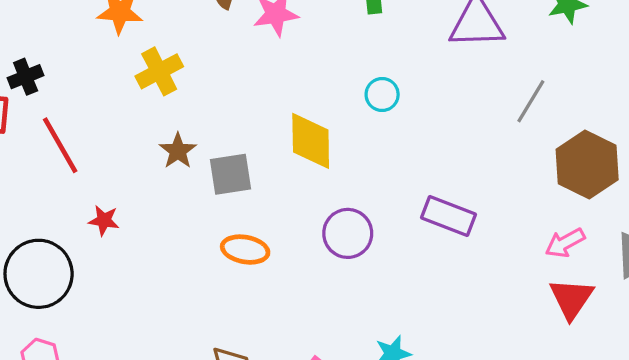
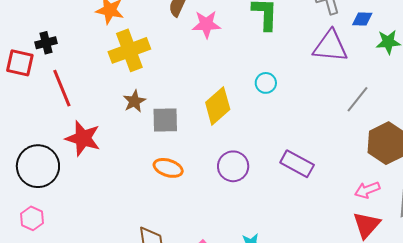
yellow cross: (159, 71) -> (129, 50), size x1.4
yellow diamond: (311, 141) -> (218, 106), turned 42
red star: (104, 220) -> (83, 138), size x1.8

